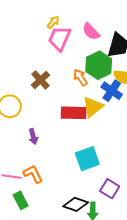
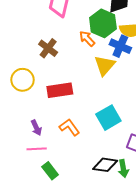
red rectangle: (74, 113) -> (60, 90), moved
purple arrow: (33, 137) -> (36, 128), moved
orange L-shape: (33, 174) -> (69, 127), moved

